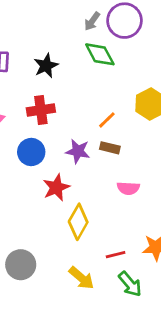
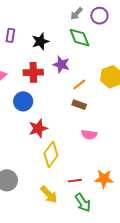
purple circle: (125, 21) -> (99, 16), size x0.7
purple star: (78, 151) -> (61, 65), moved

